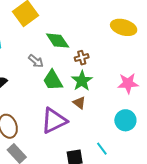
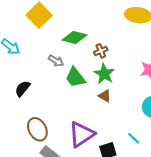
green diamond: (58, 41) -> (75, 37), turned -35
purple triangle: (54, 121) -> (82, 134), moved

